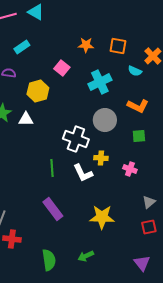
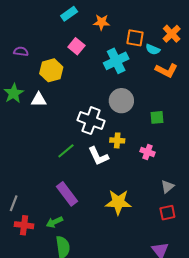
orange square: (118, 46) -> (135, 38), moved
cyan rectangle: (22, 47) -> (69, 14), moved
orange L-shape: (138, 106) -> (166, 70), moved
green line: (52, 168) -> (66, 151), turned 54
green arrow: (86, 256) -> (54, 222), moved

